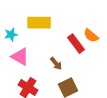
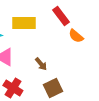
red rectangle: (76, 44) -> (61, 16), moved

